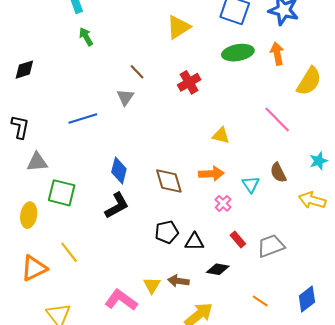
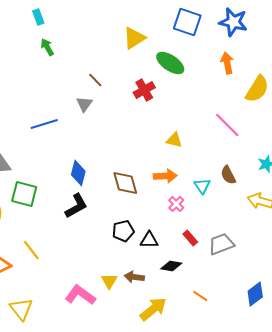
green ellipse: (238, 53) -> (170, 63), moved, turned 44
orange line: (260, 301) -> (200, 296), moved

